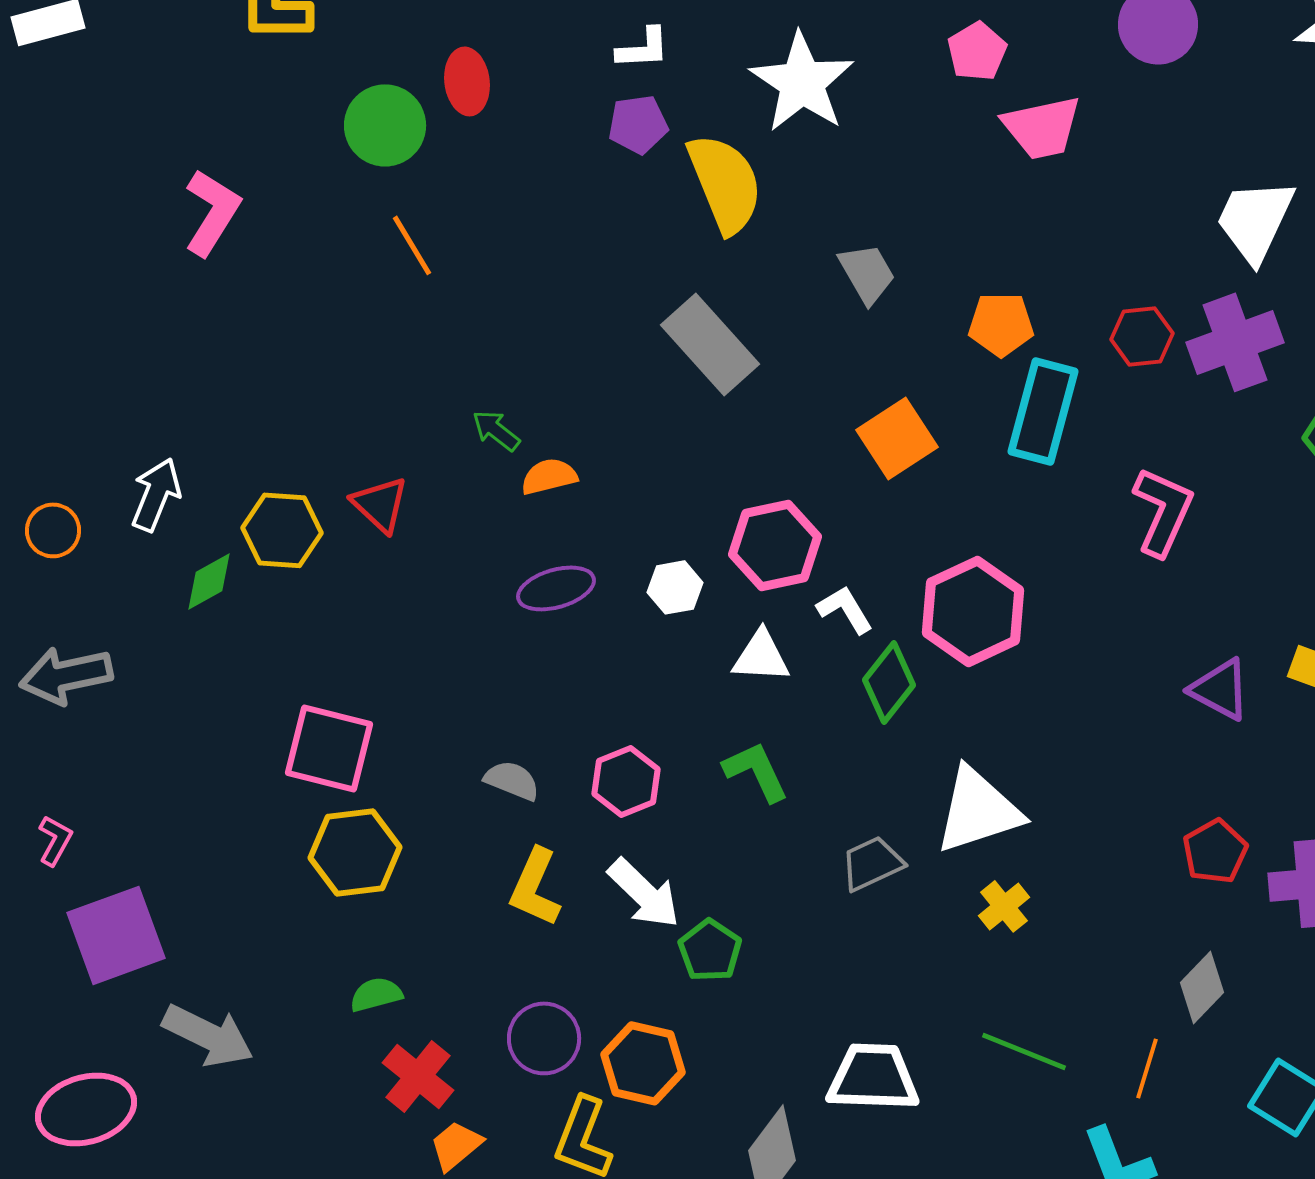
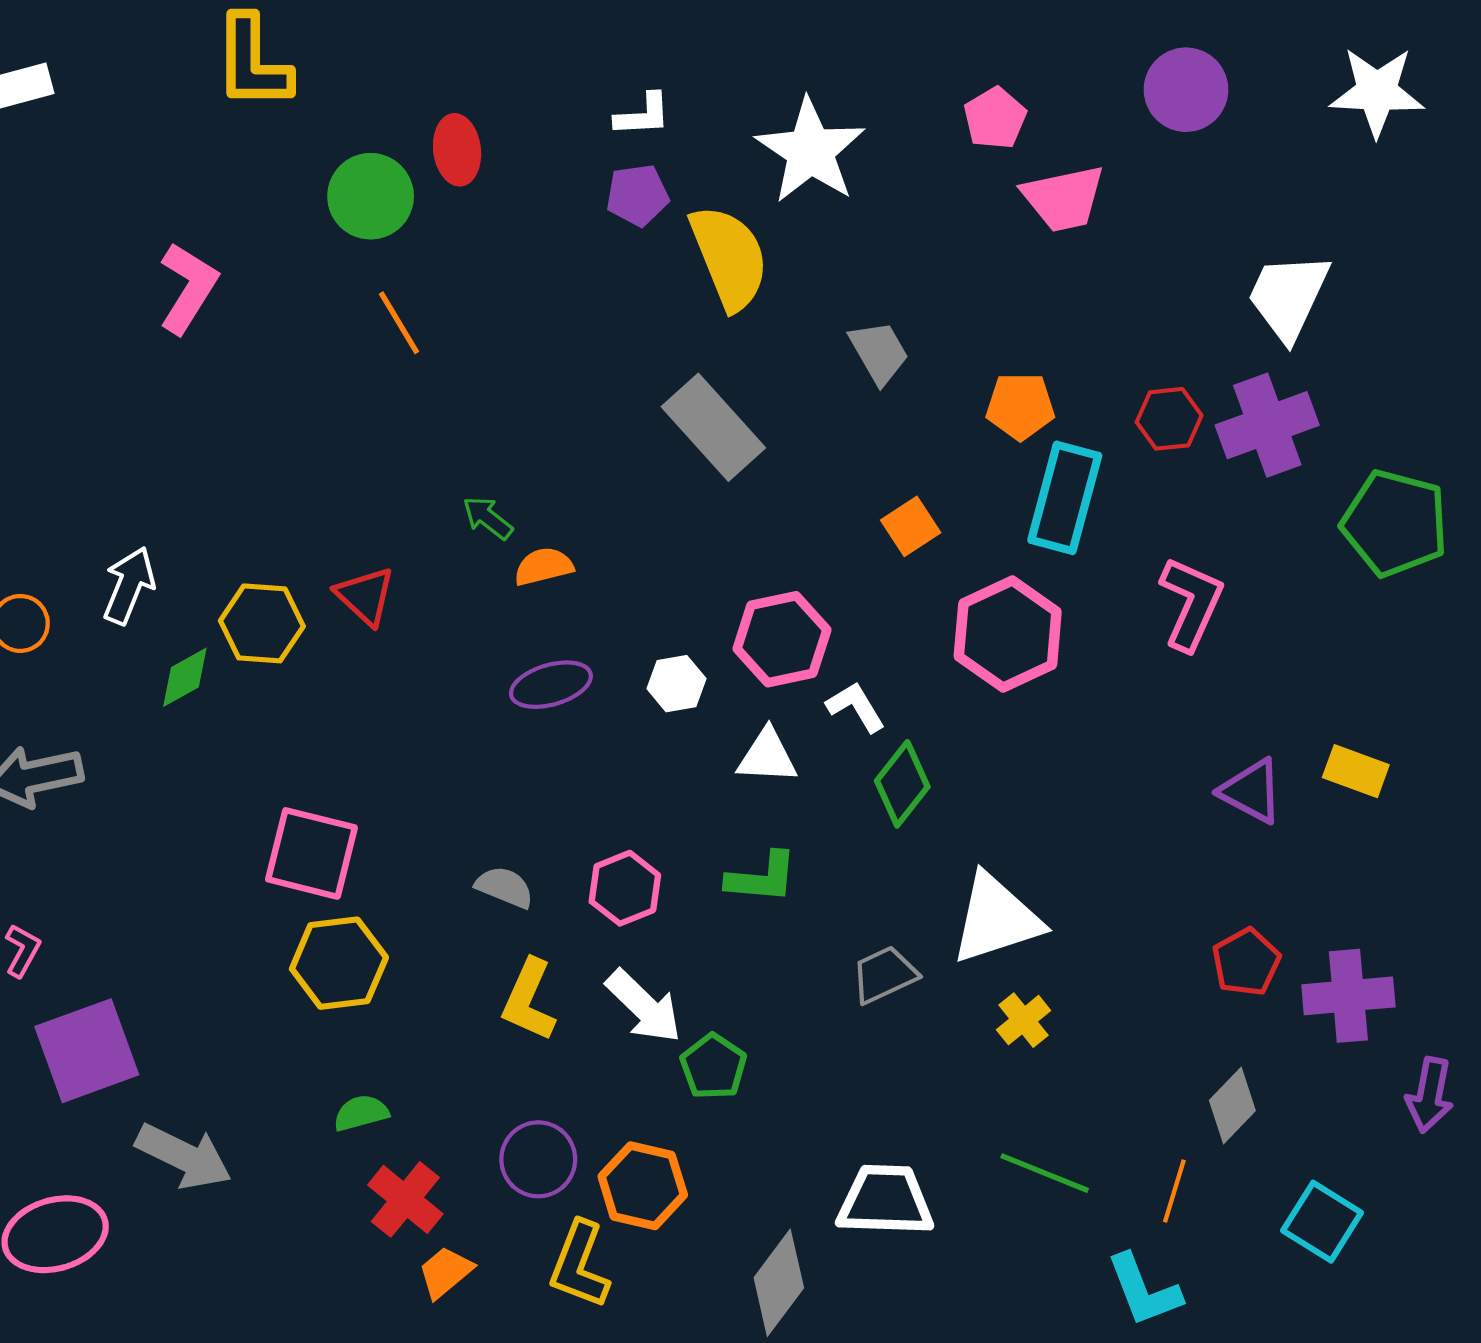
orange square: (897, 438) -> (911, 526), size x0.7
pink hexagon: (973, 611) -> (1008, 634), moved
green L-shape: (756, 771) -> (762, 878), turned 120

